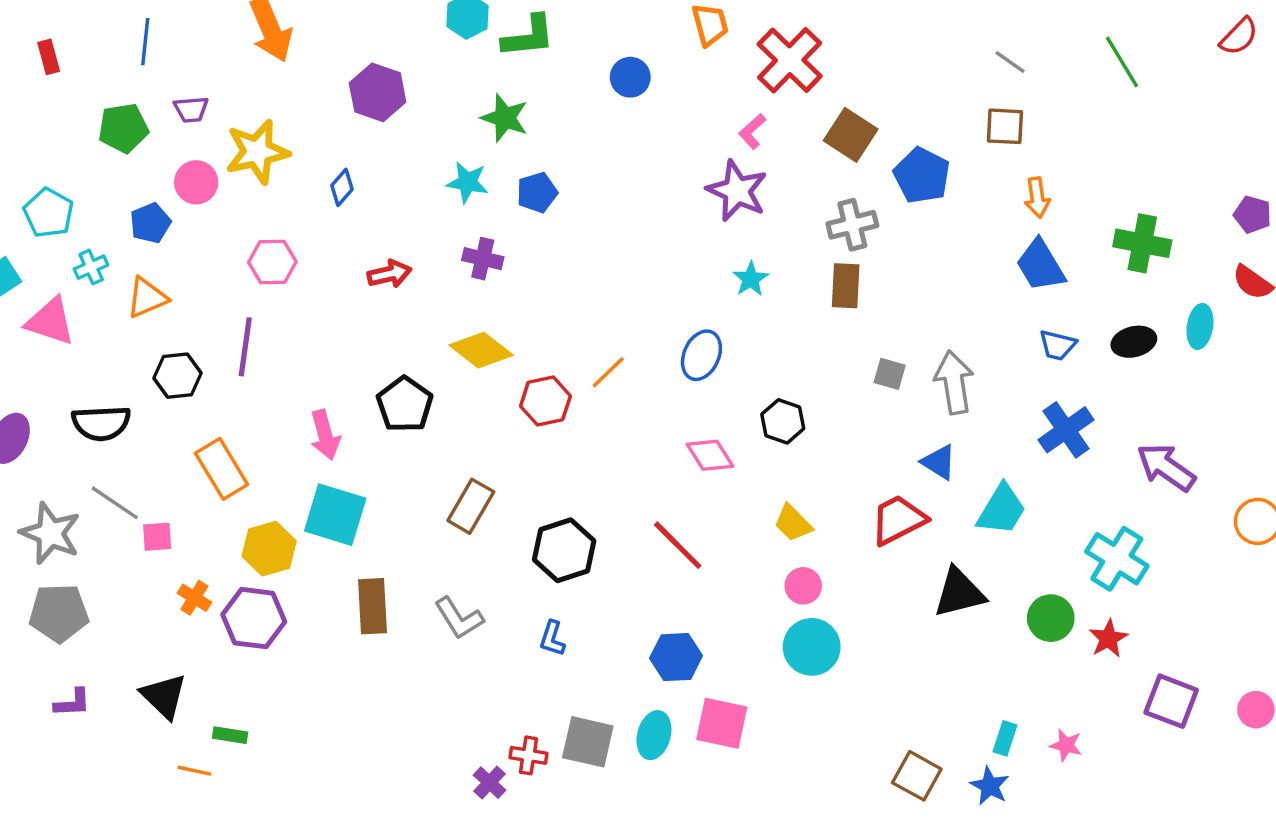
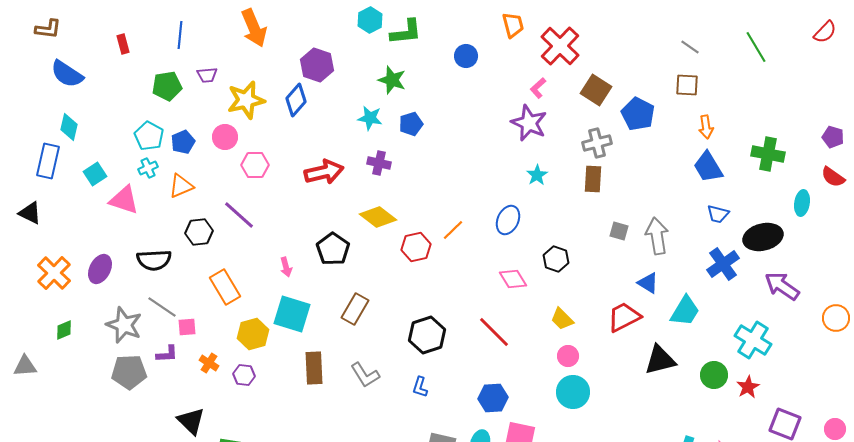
pink circle: (196, 182) -> (225, 137), moved
blue diamond: (342, 187) -> (296, 100), moved, size x1.5
cyan pentagon: (49, 213) -> (149, 136), moved
red arrow: (389, 274) -> (324, 172), size x1.5
black ellipse: (1134, 342) -> (763, 237), moved, size x1.5
purple line: (245, 347) -> (239, 215), turned -56
pink arrow: (325, 435) -> (286, 267), size x0.7
brown rectangle: (471, 506) -> (355, 309), moved
purple hexagon: (254, 618) -> (244, 375), size x0.6
purple L-shape: (72, 703) -> (167, 354), moved

